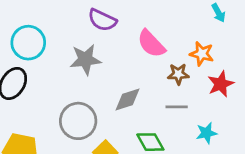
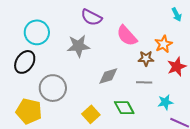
orange star: (202, 54) -> (163, 44), turned 30
gray circle: (78, 121) -> (53, 88), moved

